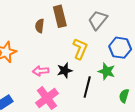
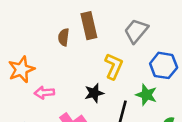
pink arrow: (41, 71) -> (44, 93), moved

